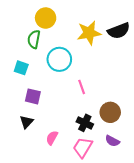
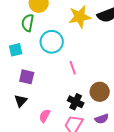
cyan square: (21, 68) -> (16, 50), turned -32
purple semicircle: (112, 141) -> (102, 119), turned -48

